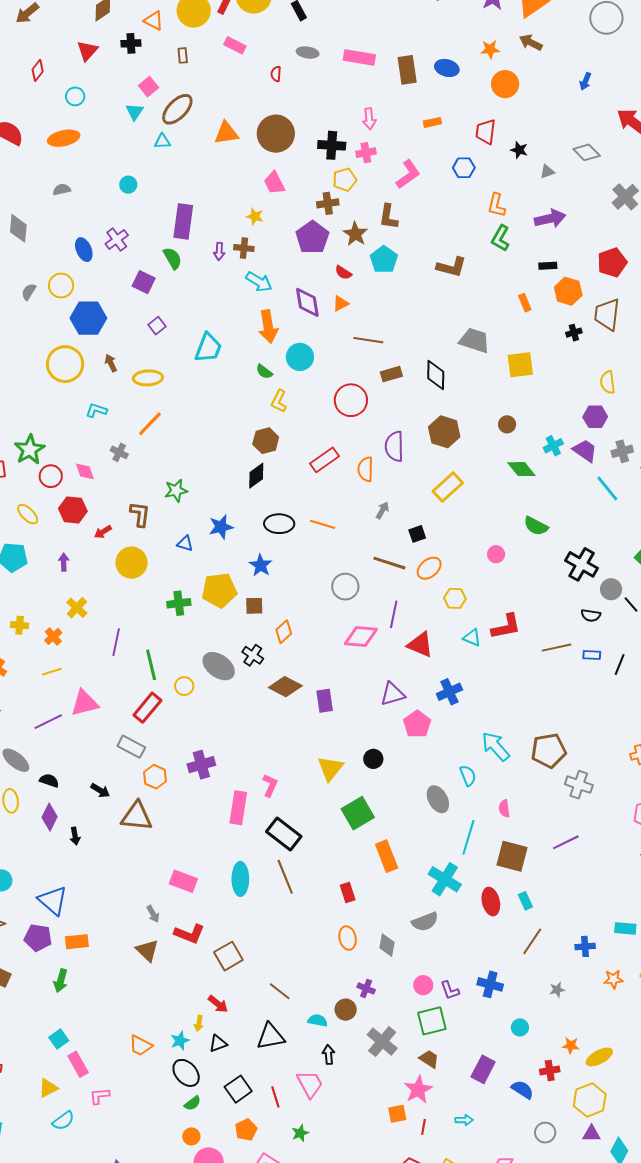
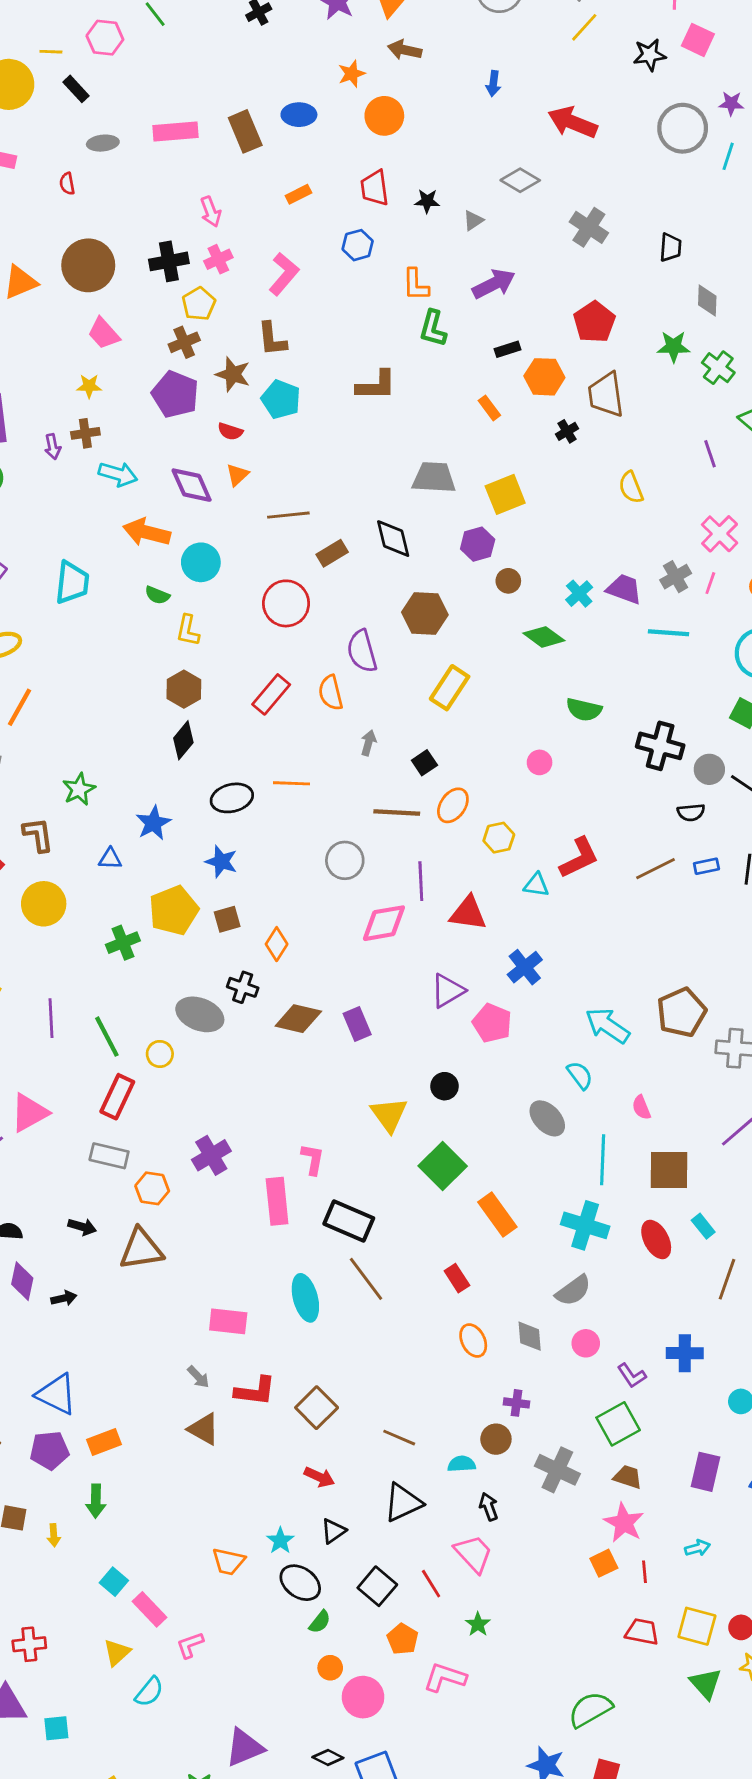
orange arrow: (268, 327) -> (147, 532), turned 128
purple hexagon: (595, 417) -> (478, 544), moved
cyan line: (607, 488) -> (668, 633), turned -32
black arrow: (75, 836) -> (64, 1298), turned -78
pink circle: (423, 985) -> (586, 1343), moved
yellow arrow: (199, 1023) -> (54, 1535), moved

